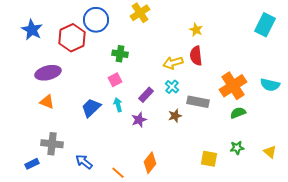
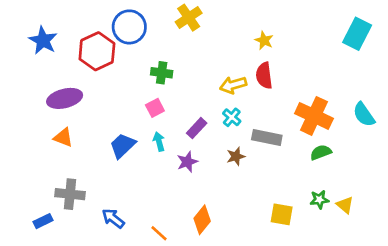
cyan semicircle: (270, 85) -> (364, 115), turned 42
orange cross: (233, 86) -> (314, 116), turned -32
yellow triangle: (270, 152) -> (345, 205), moved

